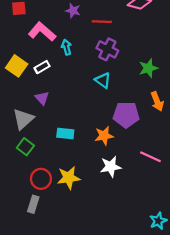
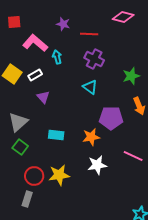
purple triangle: (42, 98) -> (43, 97), moved

